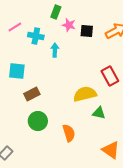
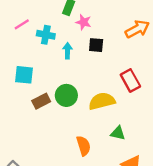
black square: (87, 31) -> (96, 45), moved
green triangle: (99, 113) -> (118, 133), moved
green circle: (38, 121) -> (66, 95), moved

